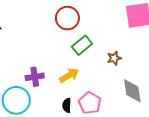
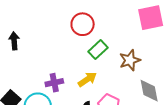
brown star: (114, 58) -> (130, 60), size x1.5

